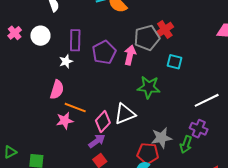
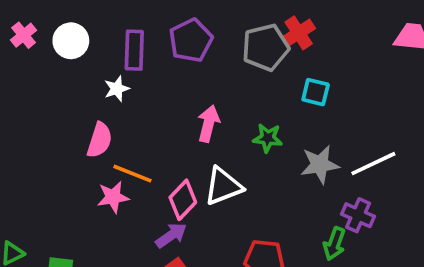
purple pentagon: (104, 52) -> (191, 40), moved
pink arrow: (130, 55) -> (208, 124), moved
green star: (149, 87) -> (268, 138), size x0.7
gray star: (161, 138) -> (320, 165), moved

